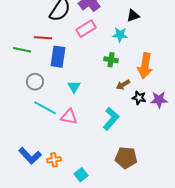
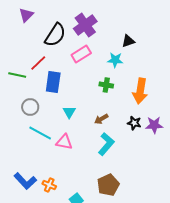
red line: (43, 38) -> (38, 63), turned -48
brown arrow: (123, 85) -> (101, 119), moved
brown pentagon: (126, 158) -> (108, 185), moved, turned -30
orange cross: (54, 160) -> (49, 185), turned 32

